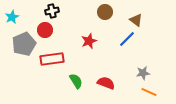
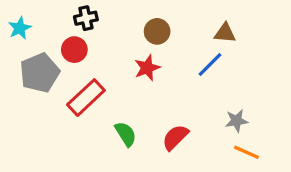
brown circle: (105, 12) -> (157, 31), moved
brown triangle: (136, 20) -> (225, 33), turned -32
red rectangle: (52, 59) -> (86, 98), turned -35
red semicircle: (106, 83) -> (175, 137), turned -66

